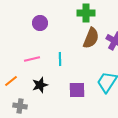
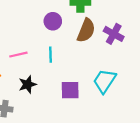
purple circle: (40, 23) -> (53, 21), moved

